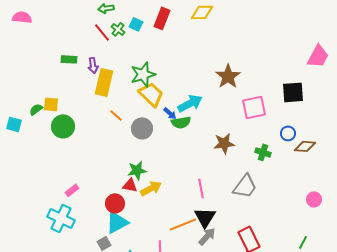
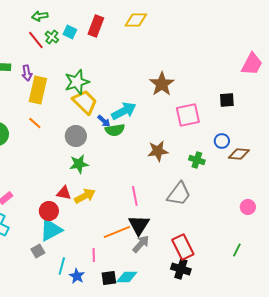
black square: (293, 92) -> (227, 100), size x0.7
orange line: (116, 115) -> (35, 123), moved
green star: (137, 170) -> (79, 164), moved

